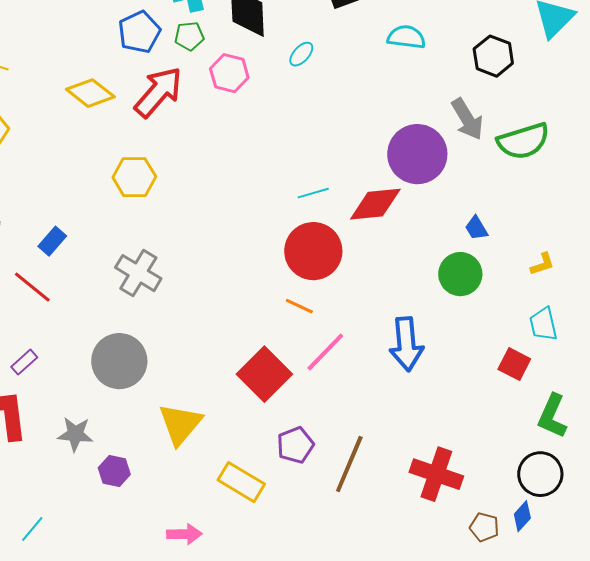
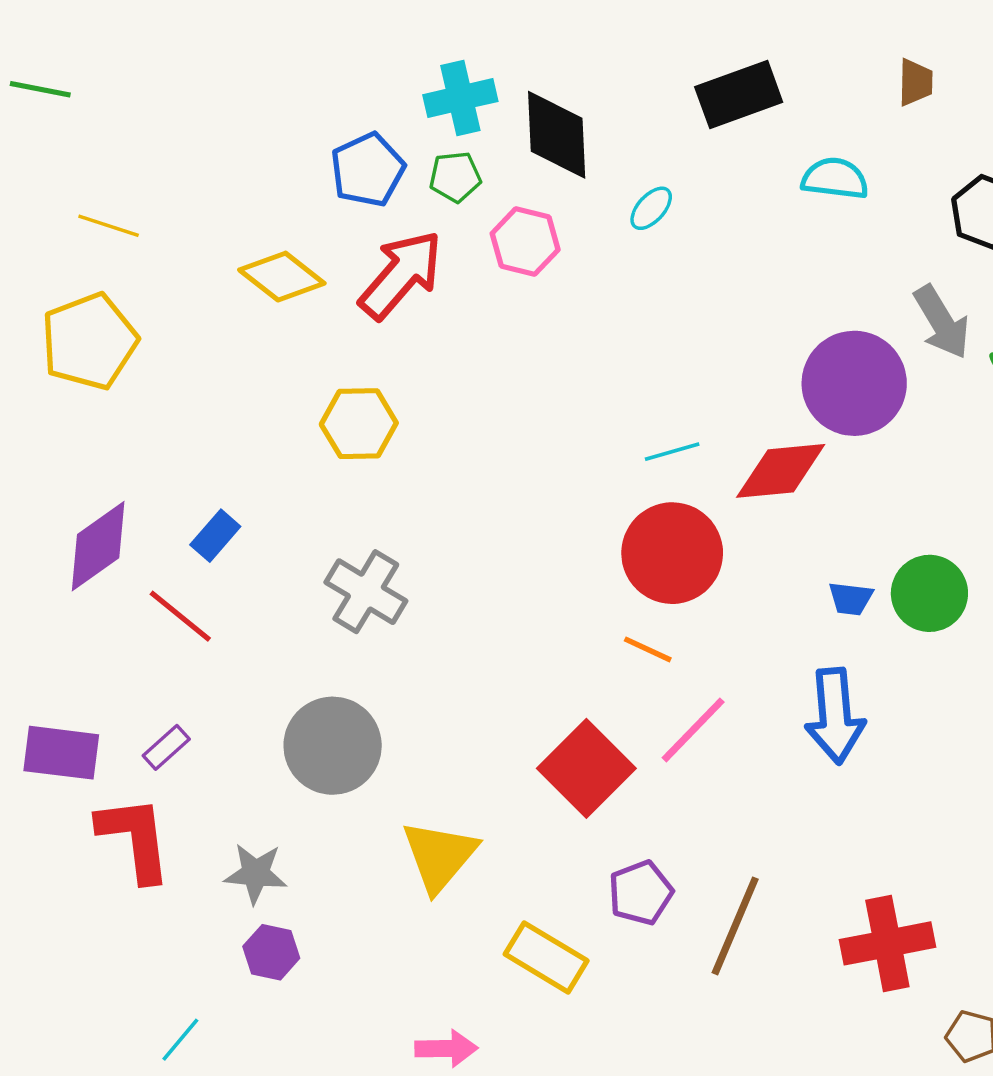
blue trapezoid: (476, 228) -> (851, 599), moved, turned -52
purple hexagon: (114, 471) -> (271, 952), moved
red cross: (436, 474) -> (887, 943), turned -30

